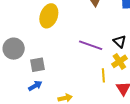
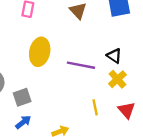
yellow ellipse: (49, 16) -> (40, 52), moved
yellow line: (103, 75) -> (95, 107), moved

